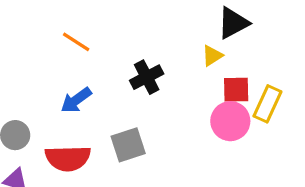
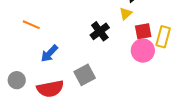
orange line: (76, 42) -> (31, 25), moved
black cross: (147, 77) -> (100, 31), moved

